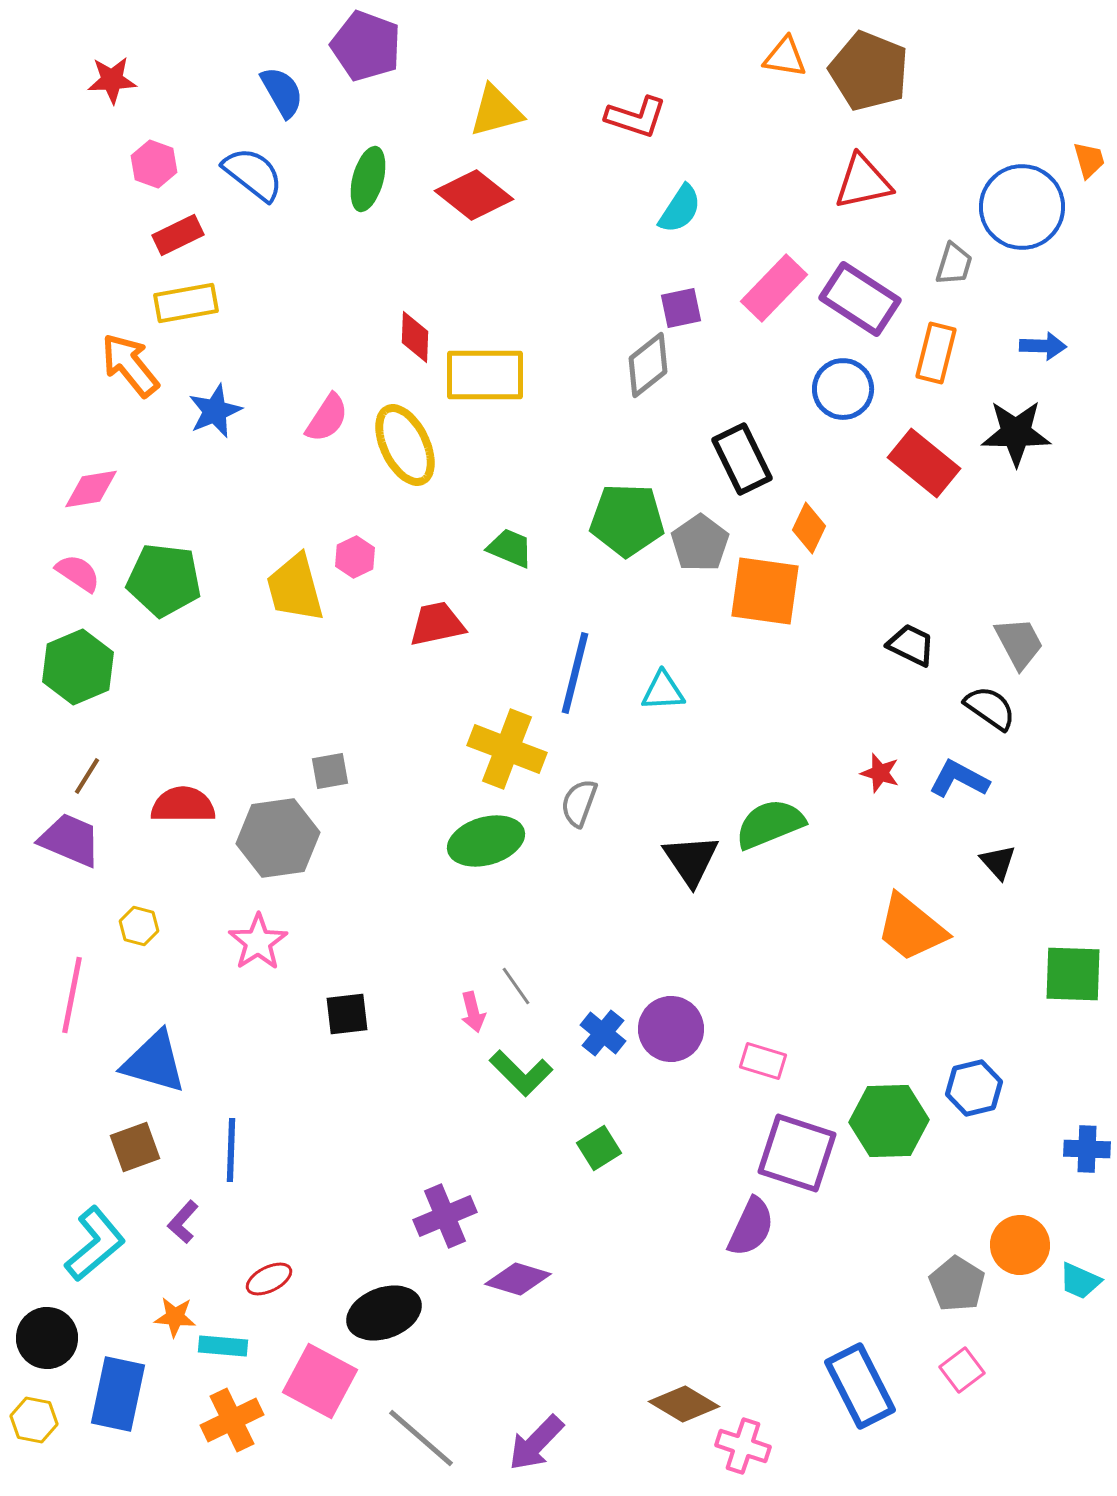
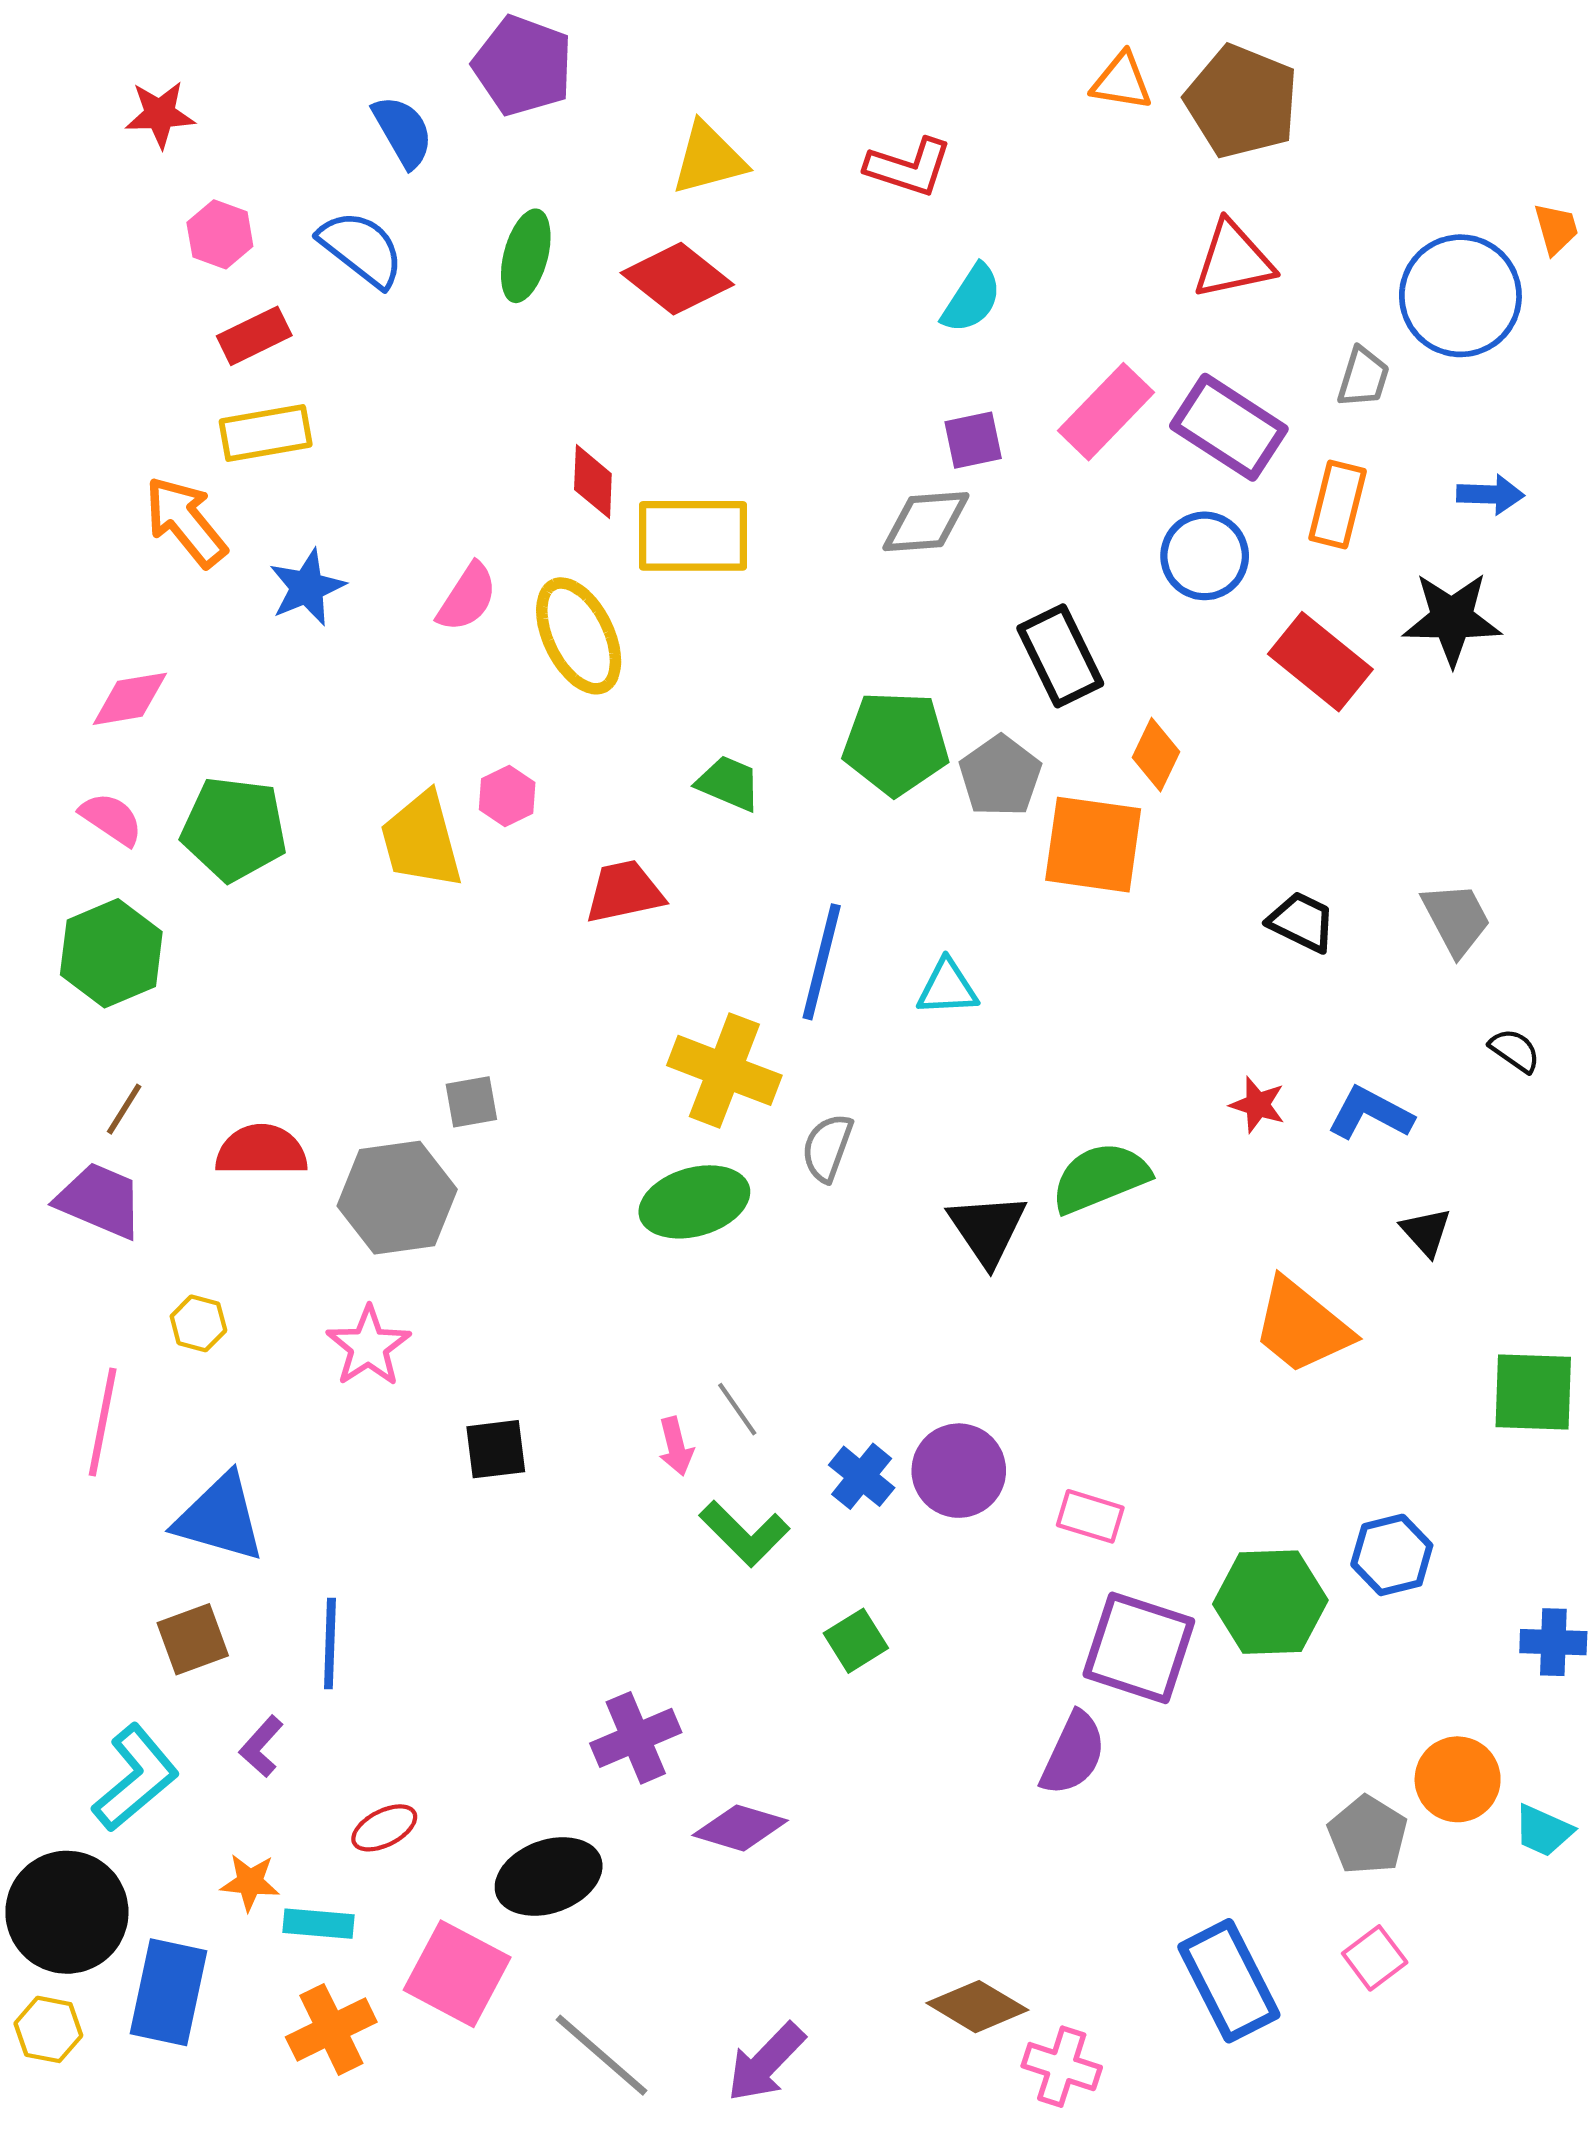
gray diamond: (648, 365) -> (926, 522), turned 34
black semicircle: (990, 708) -> (1515, 1050), moved, size x0.7
black circle: (47, 1338) -> (67, 1912), size x1.4

